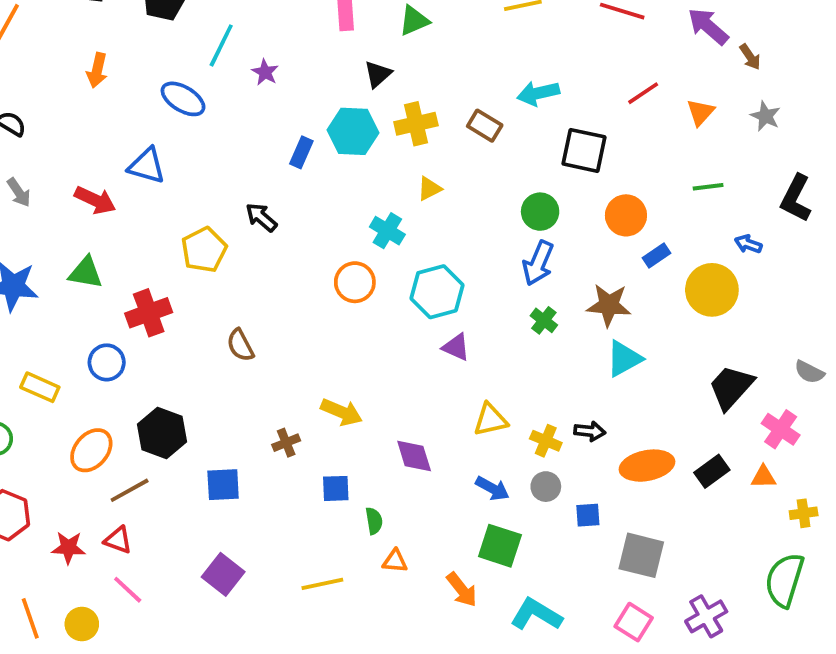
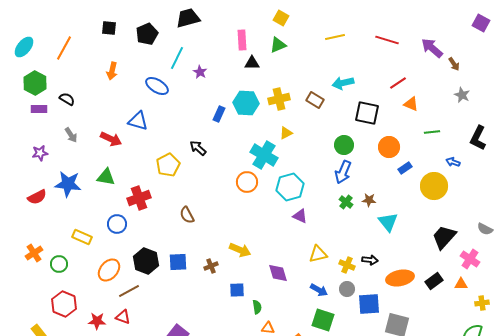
black triangle: (378, 74) -> (252, 63), moved, turned 42
orange triangle: (700, 112) -> (411, 104), moved, turned -49
cyan cross: (387, 231) -> (264, 155), size x1.5
brown star: (609, 305) -> (369, 200), moved, size x0.6
cyan triangle: (624, 359) -> (388, 222), turned -40
blue square: (223, 485) -> (178, 262), moved
blue square: (588, 515) -> (369, 304), size x1.6

